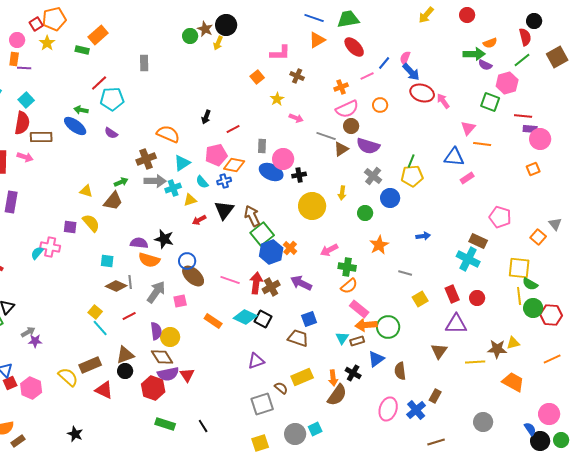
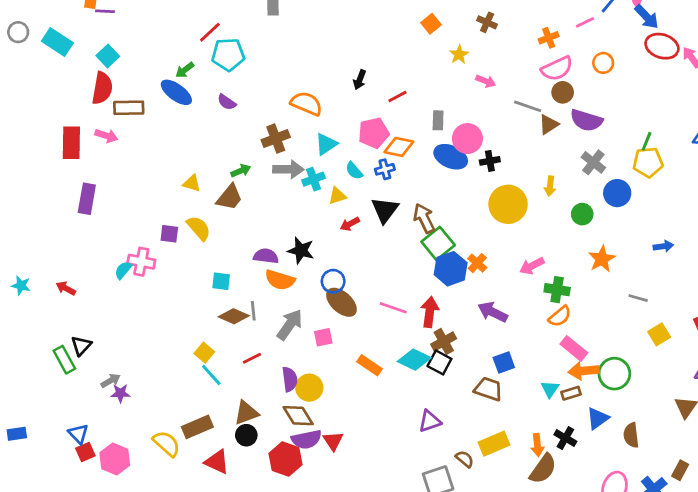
green arrow: (81, 110) -> (185, 70), turned -48
brown cross: (271, 287) -> (444, 341), moved

